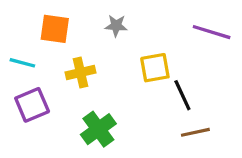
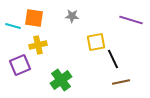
cyan line: (22, 63) -> (13, 26), moved
yellow cross: (81, 73) -> (38, 45), moved

